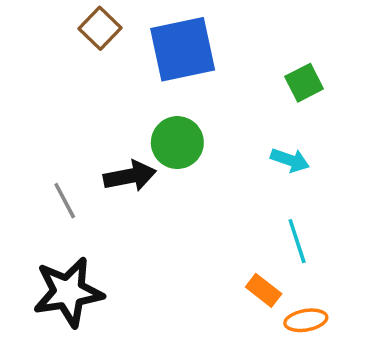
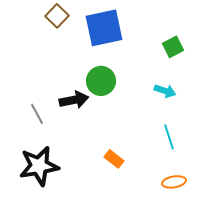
orange rectangle: (264, 290) -> (114, 159), moved

